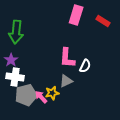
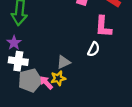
pink L-shape: (67, 58) -> (103, 27), moved
gray triangle: (66, 81) -> (64, 62), moved

